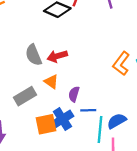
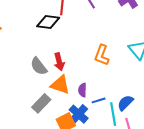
red arrow: (57, 56) -> (59, 62), turned -72
orange L-shape: (121, 64) -> (102, 55), moved
orange triangle: (51, 82) -> (60, 85), size x1.5

